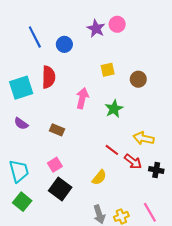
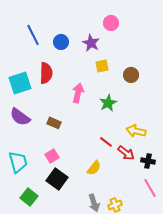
purple star: (96, 29) -> (91, 43), moved
purple semicircle: (21, 124) -> (20, 117), size x1.5
green square: (22, 202) -> (29, 197), moved
pink line: (150, 212) -> (150, 188), moved

